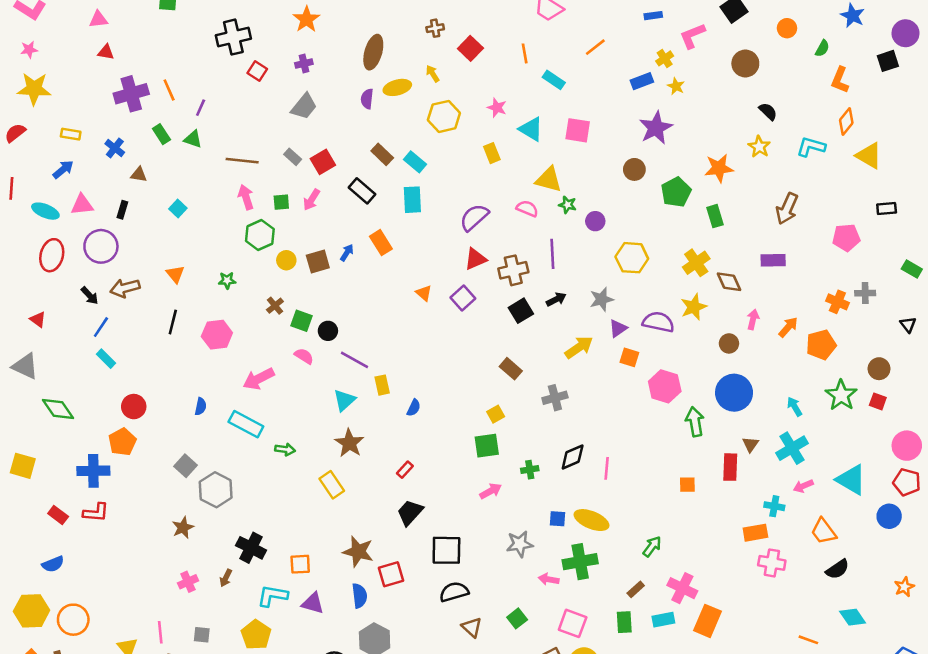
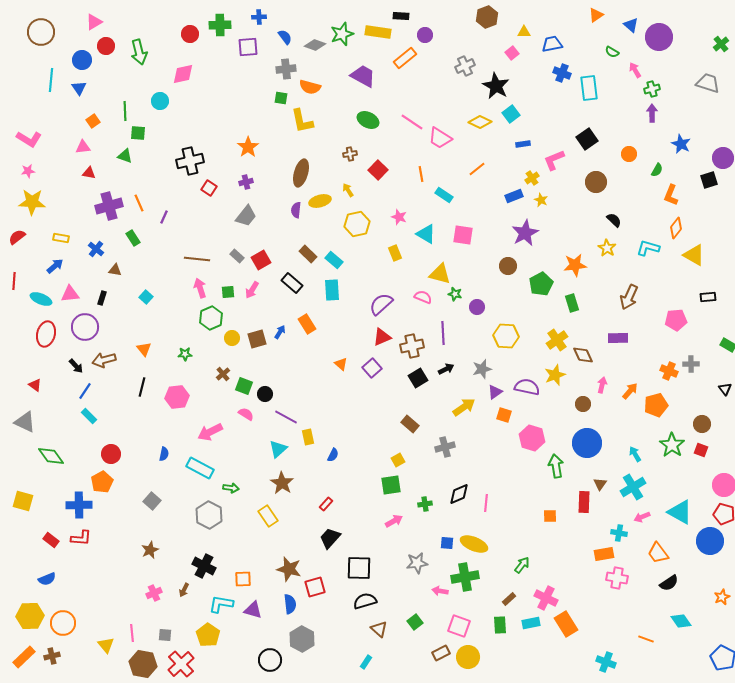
green triangle: (193, 139) -> (125, 156), moved
gray hexagon: (216, 490) -> (209, 515), moved
blue circle: (889, 516) -> (710, 541), size x1.4
orange rectangle: (708, 621) -> (566, 624), turned -55

